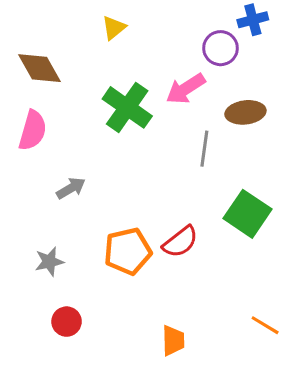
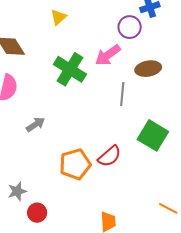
gray star: (49, 262) -> (17, 191), moved

